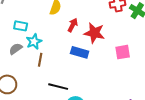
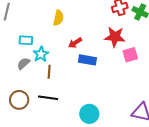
red arrow: (73, 25) -> (75, 43), moved, turned -144
red star: (94, 33) -> (115, 37), moved
black line: (58, 87) -> (48, 98), moved

